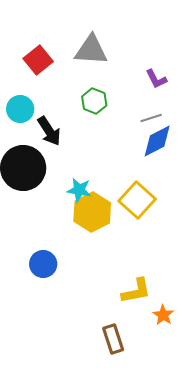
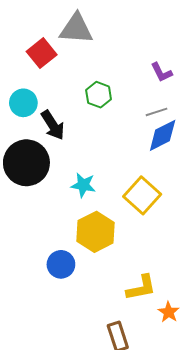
gray triangle: (91, 50) -> (76, 29), moved
yellow hexagon: (92, 212) -> (95, 232), moved
blue circle: (43, 264) -> (61, 264), moved

